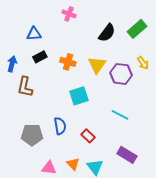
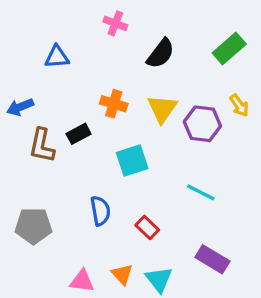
black semicircle: (107, 33) -> (161, 54), moved
black rectangle: (40, 57) -> (79, 134), moved
blue arrow: (12, 64) -> (20, 107), turned -126
gray pentagon: (32, 135) -> (33, 226), moved

